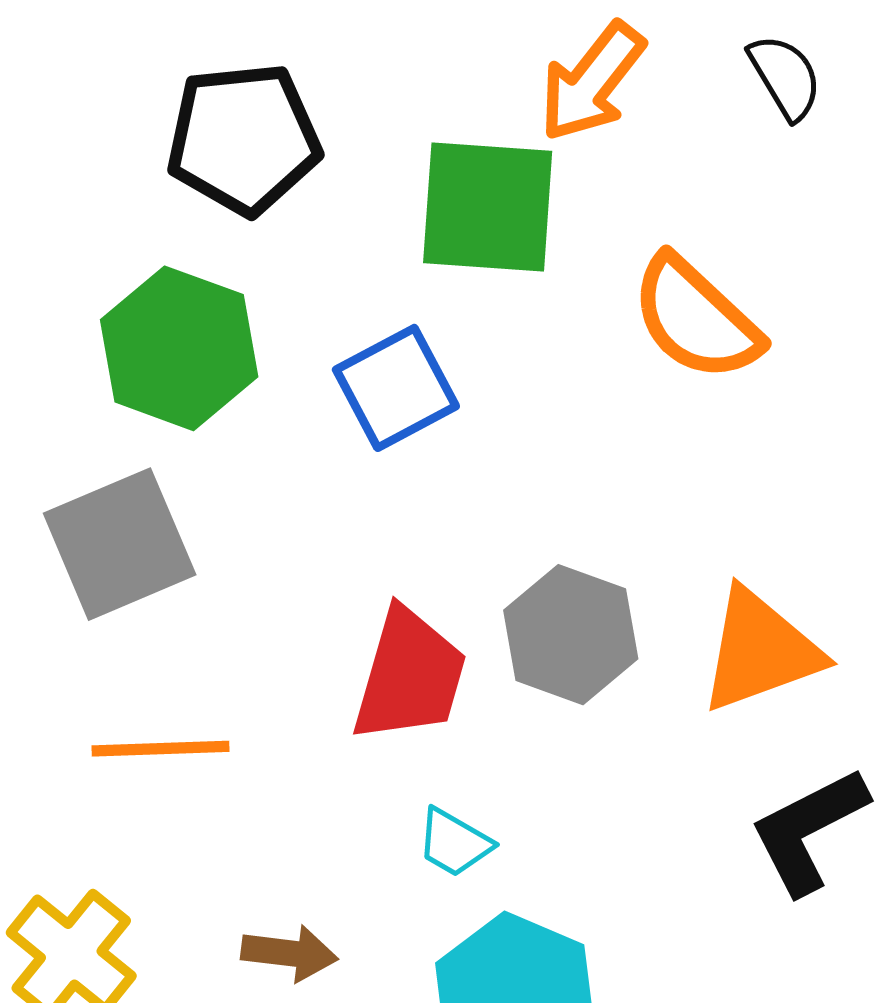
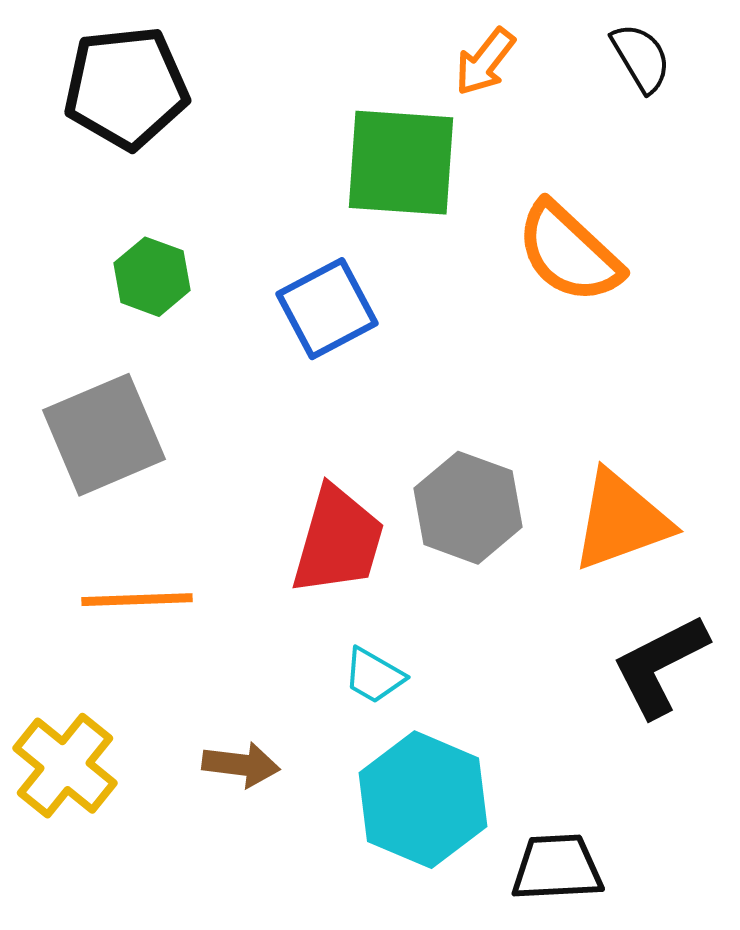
orange arrow: (592, 82) -> (485, 62), size x0.7
black pentagon: (244, 139) -> (126, 88), moved
green hexagon: (179, 348) -> (152, 277), size x0.6

